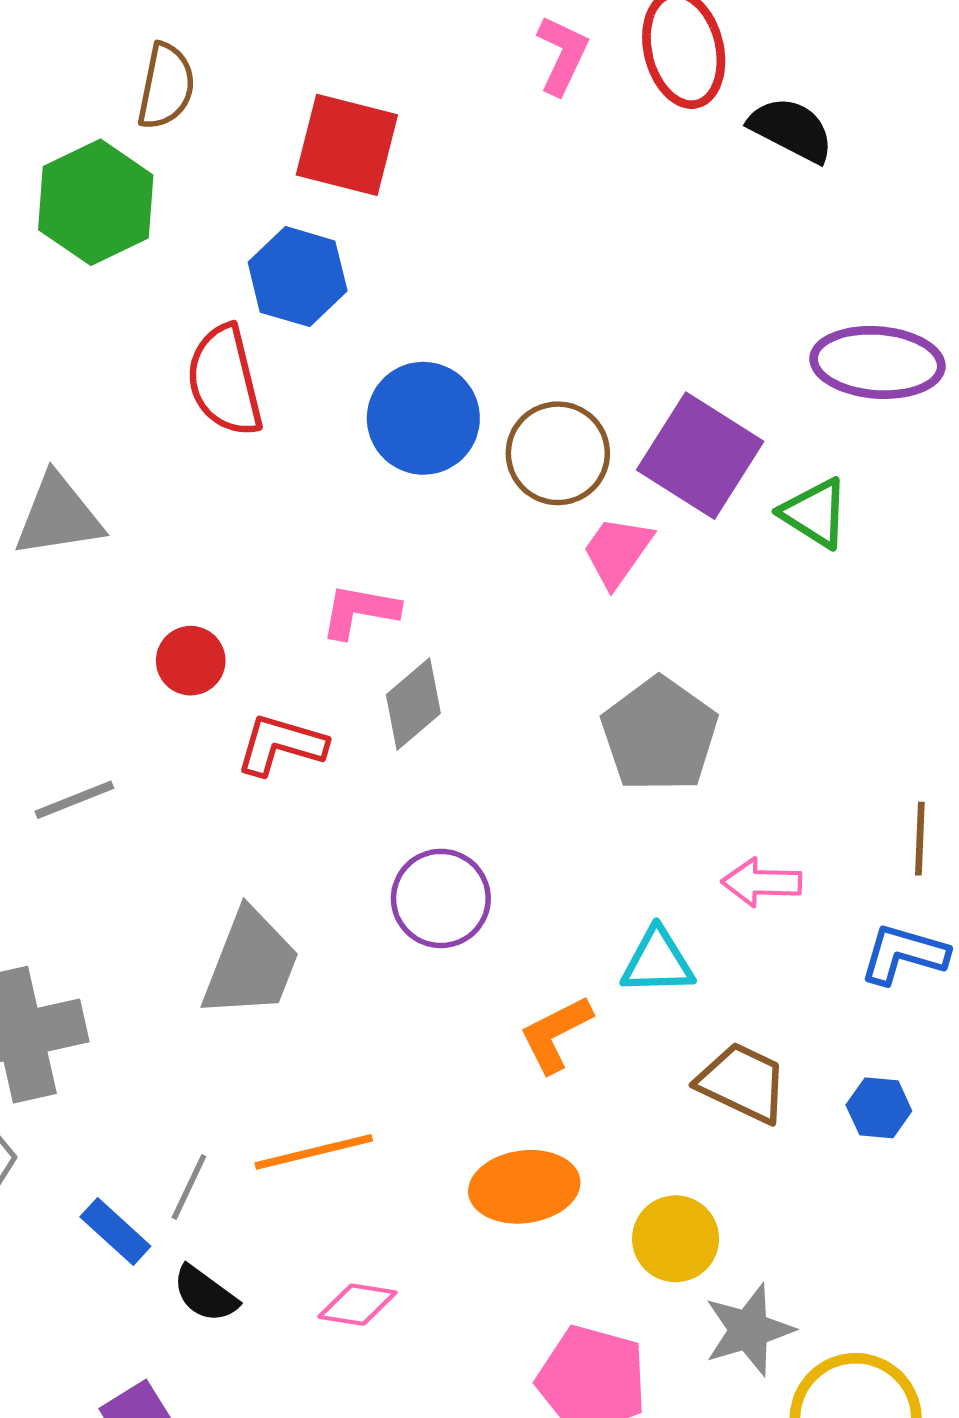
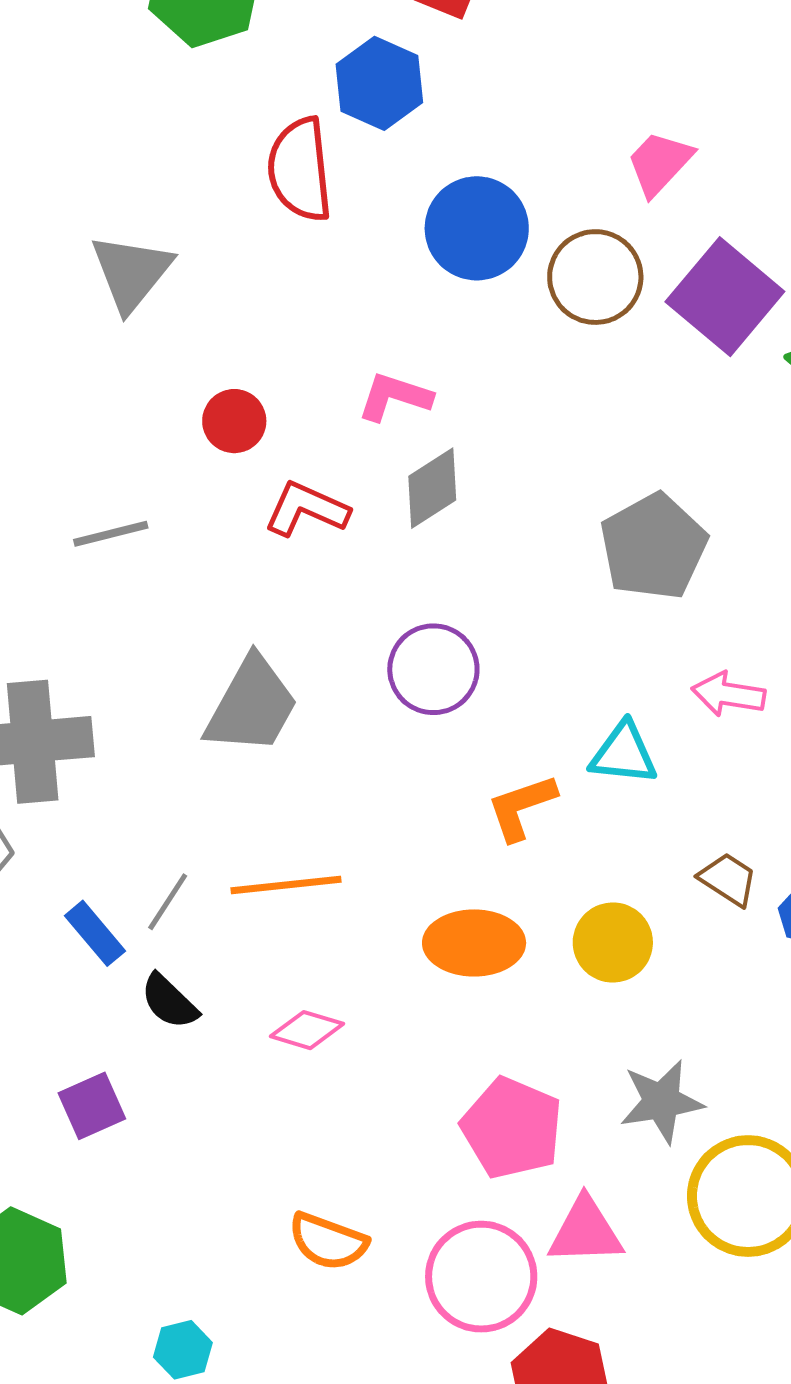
gray triangle: (58, 516) -> (131, 272), turned -50
pink trapezoid: (617, 551) -> (660, 163), moved
brown trapezoid: (743, 1083) -> (728, 879), moved, size x0.7
yellow circle: (676, 1239) -> (613, 943), moved

